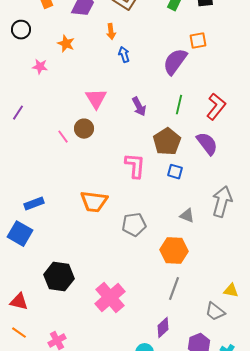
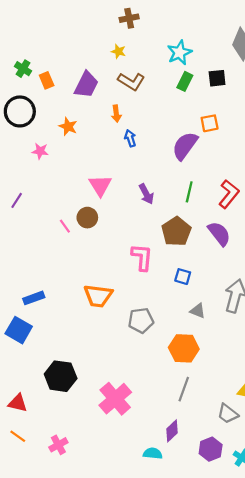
black circle: (21, 30) -> (20, 111), size x1.5
blue square: (175, 172) -> (183, 277), moved

